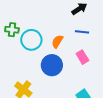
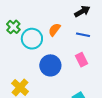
green cross: (12, 30) -> (13, 27), turned 32
orange semicircle: (57, 41) -> (54, 30), moved

